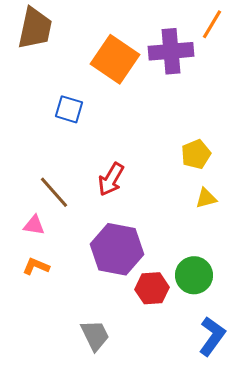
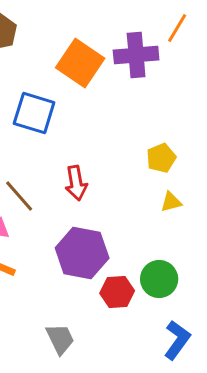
blue square: (69, 109) -> (34, 113), size x1.5
red arrow: (111, 179) -> (76, 183), turned -40

